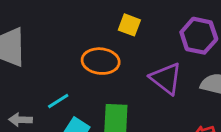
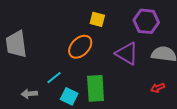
orange ellipse: (101, 61) -> (80, 47), turned -45

